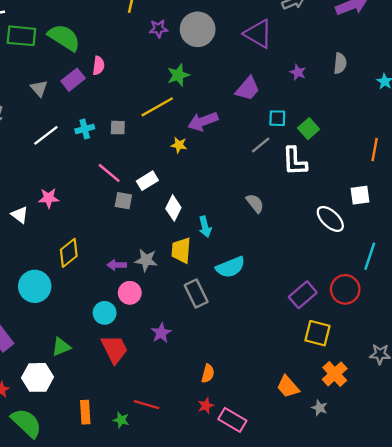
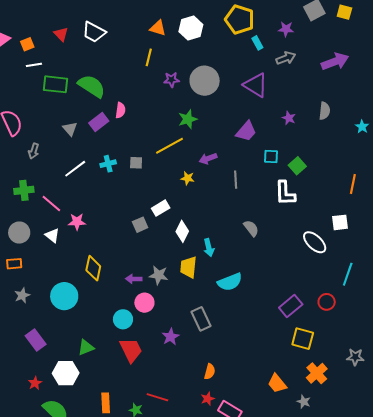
purple arrow: (203, 121) -> (208, 159), size x0.7
gray line: (261, 145) -> (236, 180), moved, turned -54
pink line: (109, 173) -> (51, 203), moved
gray square: (123, 201) -> (140, 225), turned -35
yellow diamond: (69, 253) -> (93, 268), turned -40
red circle: (345, 289) -> (327, 302), size x0.7
gray rectangle: (196, 293) -> (201, 319), moved

